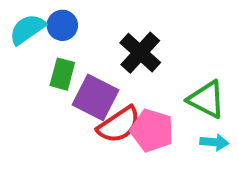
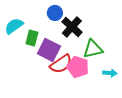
blue circle: (62, 25) -> (55, 13), moved
cyan semicircle: (27, 29) -> (14, 26), moved
green triangle: (206, 99) -> (93, 49), moved, turned -40

